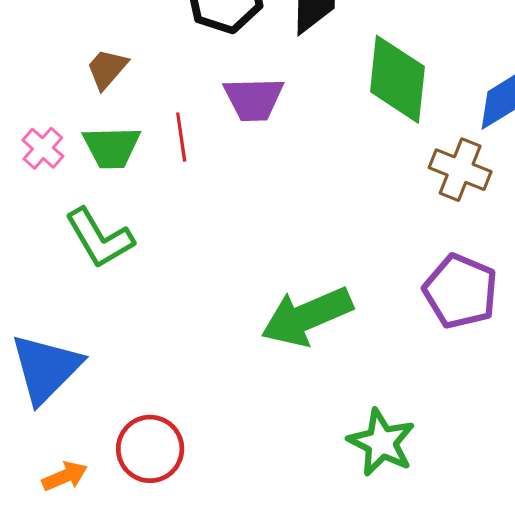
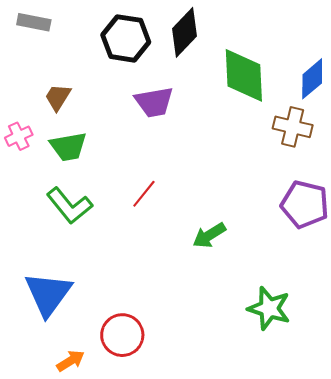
red line: (181, 137) -> (144, 194), moved, turned 56
pink cross: (43, 148) -> (19, 136), moved, turned 32
green arrow: (307, 316) -> (209, 235), size x0.6

